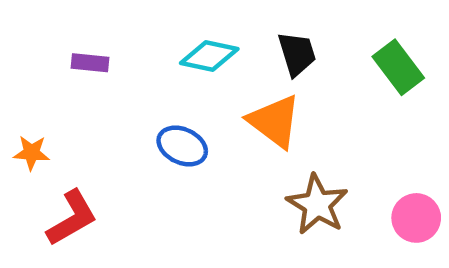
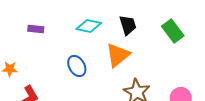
orange triangle: (274, 121) -> (118, 55), turned 44
blue ellipse: (182, 146) -> (77, 66), turned 35

